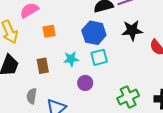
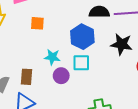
brown rectangle: (43, 66) -> (26, 77), moved
purple circle: (85, 83) -> (61, 76), moved

